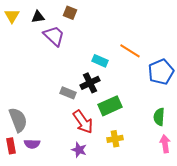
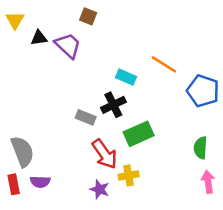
black triangle: (38, 17) -> (39, 38), moved
blue pentagon: (161, 72) -> (203, 91), turned -30
yellow cross: (115, 139) -> (129, 175), moved

